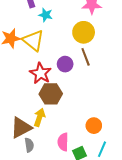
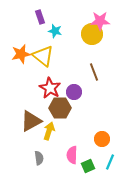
yellow circle: (84, 32) -> (92, 34), moved
purple circle: (65, 64) -> (74, 92), moved
brown triangle: (21, 128) -> (31, 121), moved

